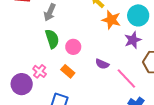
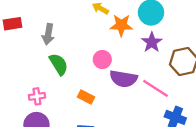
pink circle: (73, 47) -> (102, 59), moved
purple semicircle: (102, 64) -> (123, 79), size x1.6
pink cross: (40, 71) -> (37, 96), moved, turned -32

